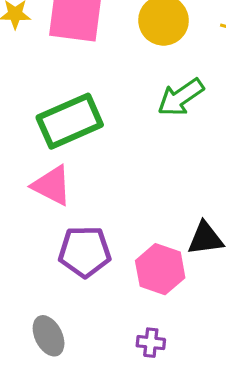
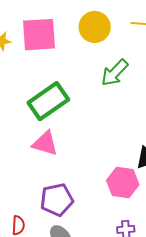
purple pentagon: (85, 252) -> (57, 200), moved

